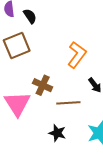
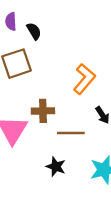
brown cross: (43, 85) -> (43, 111), turned -30

